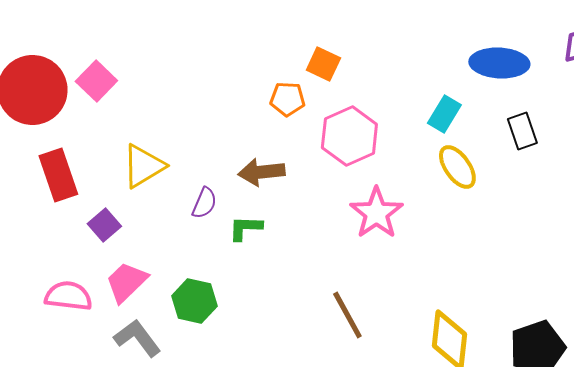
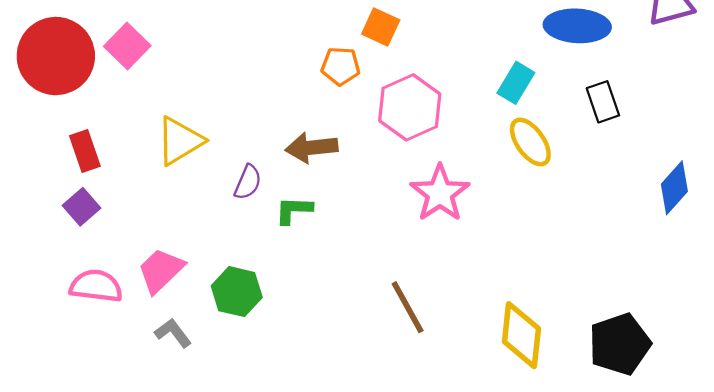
red rectangle: (58, 175) -> (85, 151), size x0.7
purple square: (104, 225) -> (82, 207), moved
gray L-shape: (137, 338) -> (173, 333), size x0.7

